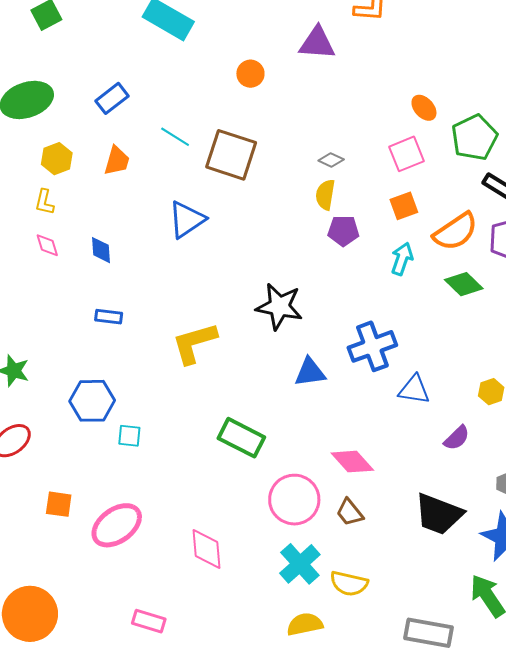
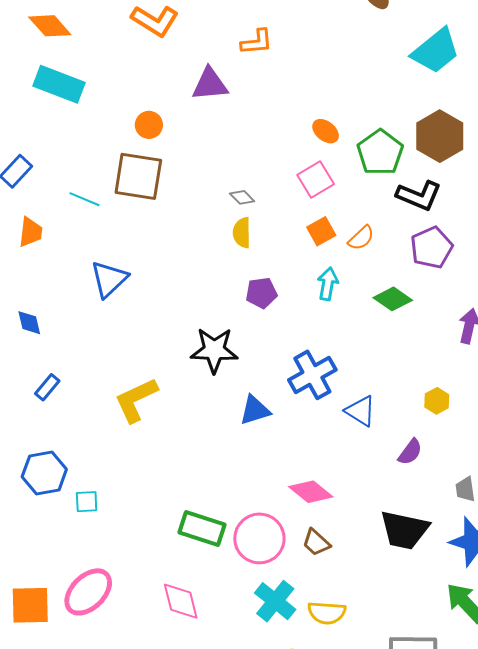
brown square: (231, 155) -> (138, 176), moved
gray diamond: (331, 160) -> (242, 197), turned 30
purple pentagon: (343, 231) -> (261, 293), moved
orange semicircle: (456, 232) -> (361, 238), moved, size x0.6
blue rectangle: (109, 317) -> (47, 387), turned -48
blue triangle: (414, 390) -> (360, 411), turned 32
green rectangle: (241, 438) -> (202, 529), moved
orange square: (59, 504) -> (30, 605), moved, size x1.5

